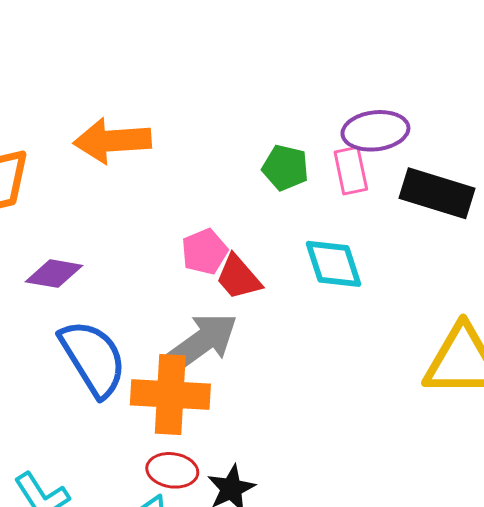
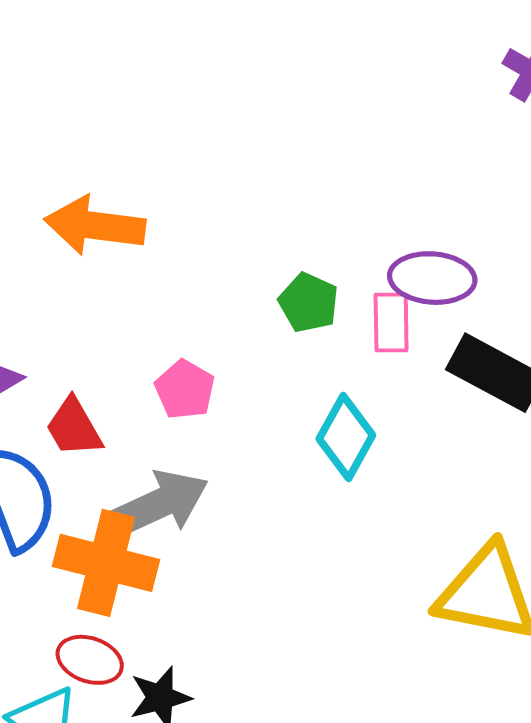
pink pentagon: (205, 252) -> (185, 390), turned -30
cyan diamond: (333, 264) -> (346, 437), turned 36
red trapezoid: (238, 277) -> (74, 427), moved

